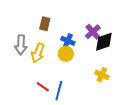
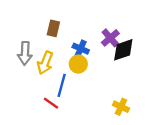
yellow cross: (102, 75) -> (121, 107), moved
blue line: (59, 91) -> (62, 85), moved

